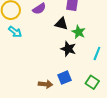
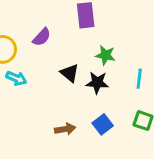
black triangle: (61, 24) -> (70, 73), moved, turned 40
brown arrow: (46, 84) -> (65, 129), moved

